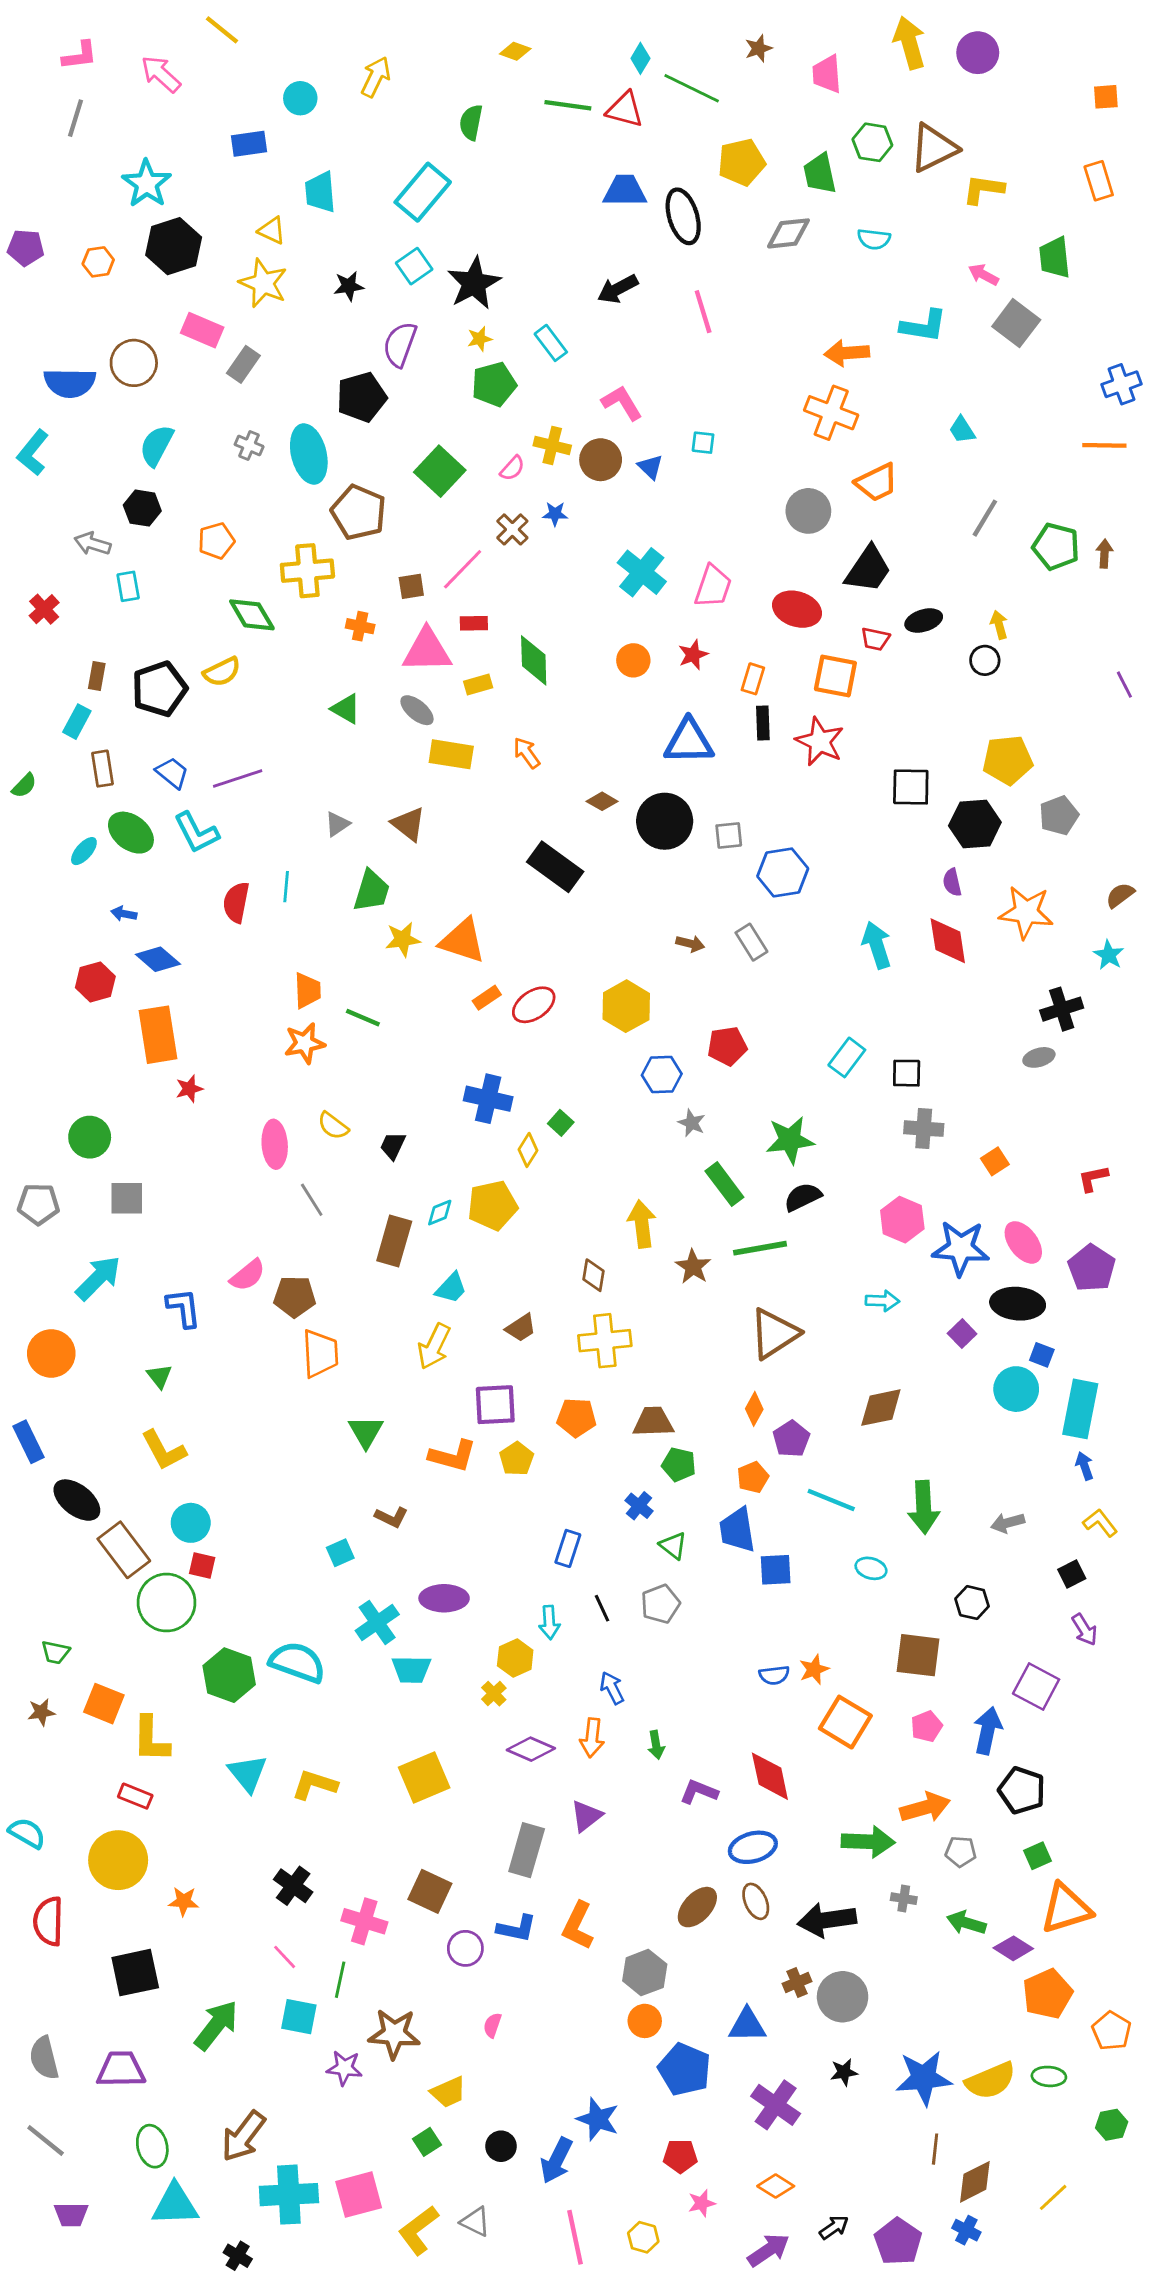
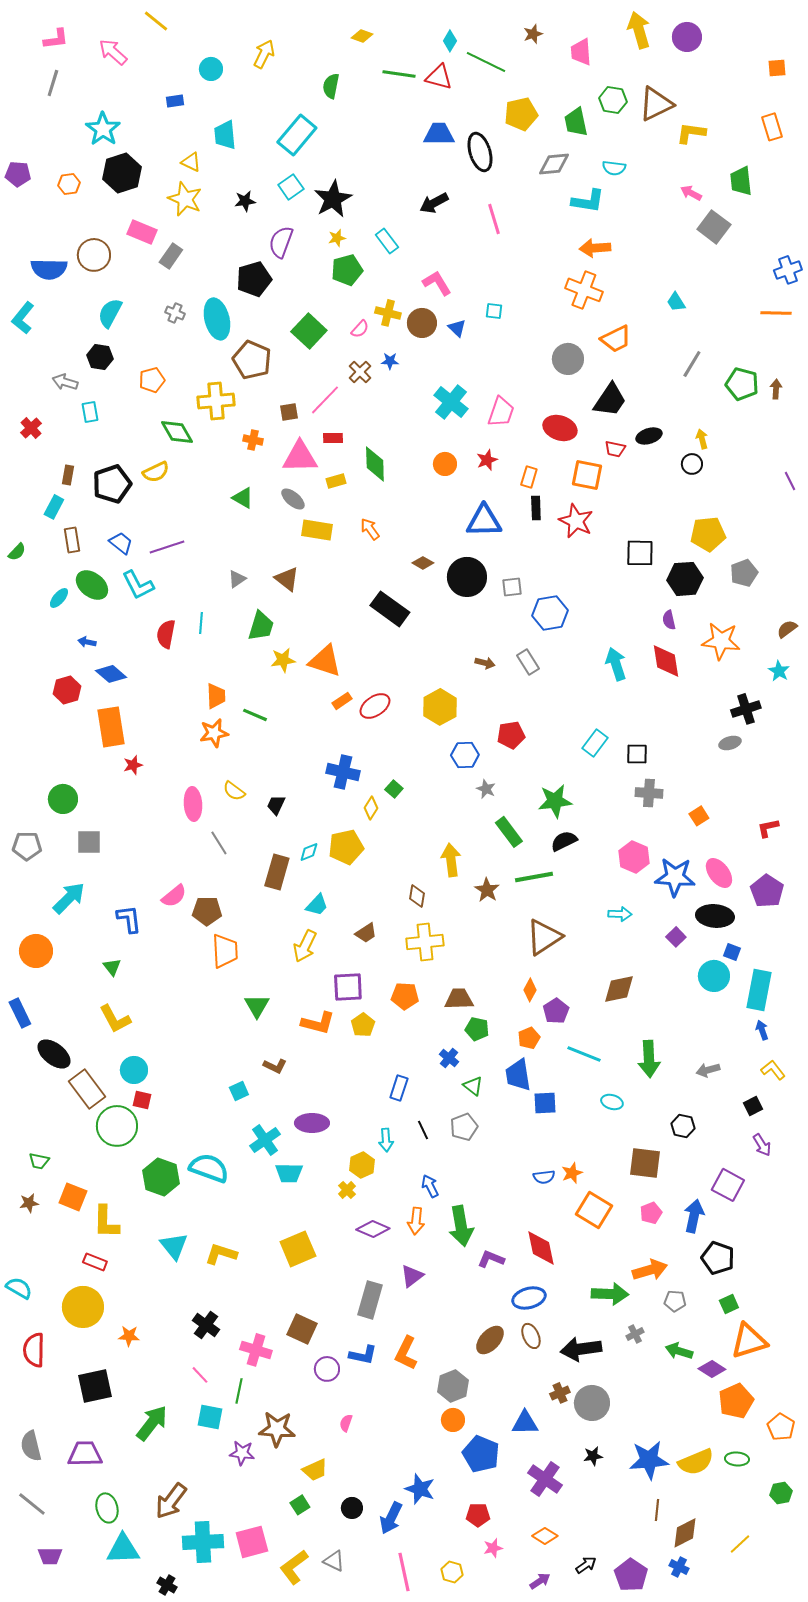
blue rectangle: (249, 144) -> (175, 101), size x0.7
cyan L-shape: (924, 326) -> (588, 201), moved
green arrow: (656, 1745) -> (461, 1226), size x2.0
gray cross: (904, 1899) -> (635, 1334), turned -36
purple arrow: (769, 2250) -> (540, 1581), size x0.7

